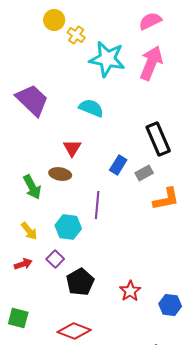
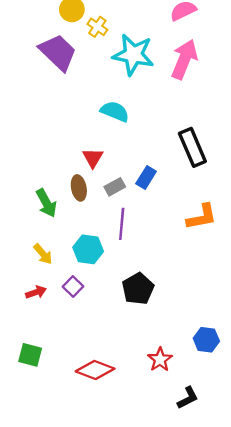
purple trapezoid: (32, 100) -> (58, 52), moved
gray rectangle: (144, 173) -> (115, 187), moved
brown ellipse: (60, 174) -> (79, 188), turned 70
black pentagon: (80, 282) -> (138, 289), moved
red star: (130, 291) -> (160, 360), moved

